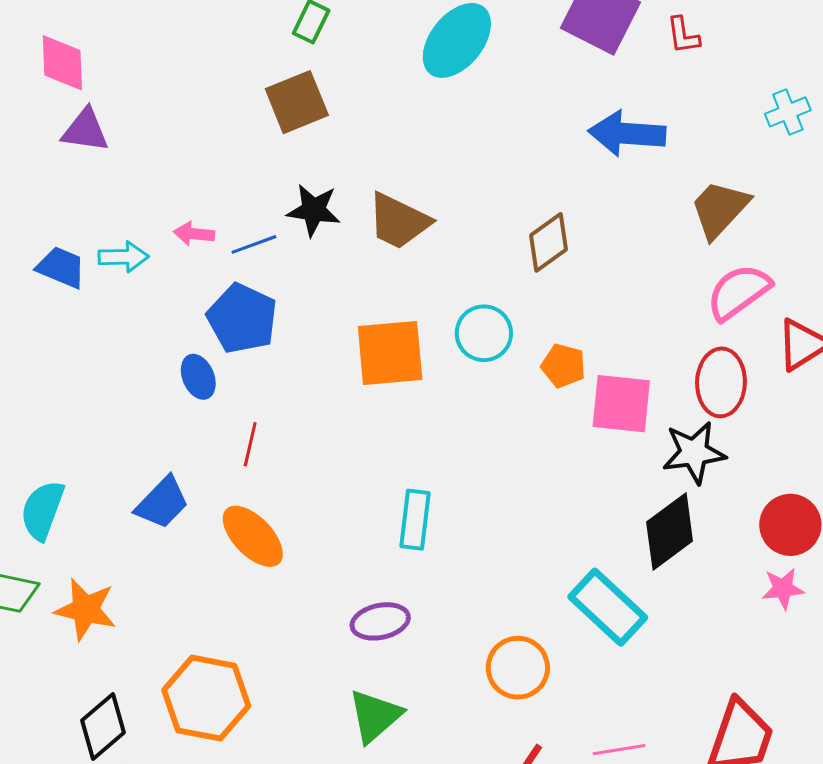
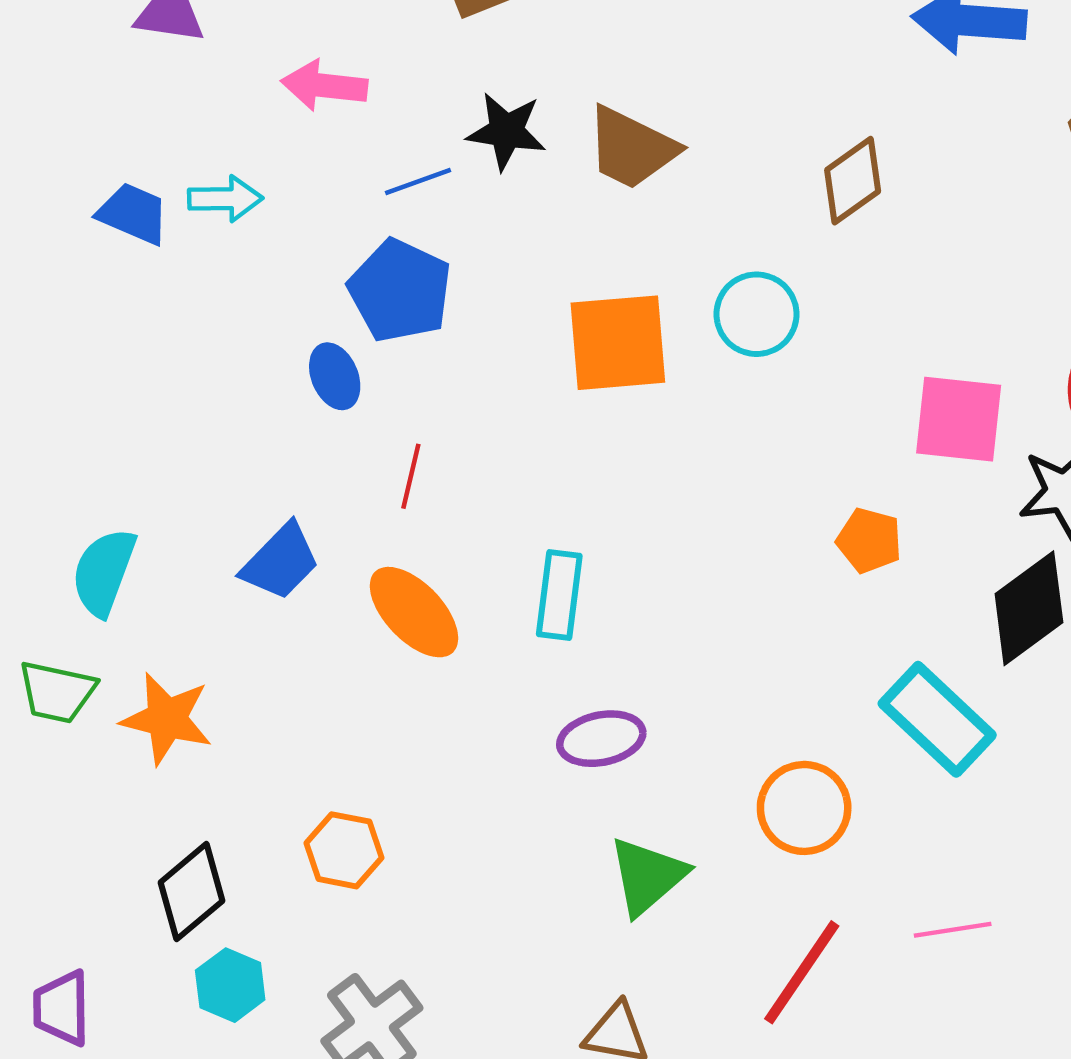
pink arrow: (194, 234) -> (324, 86), moved, size x1.4
orange pentagon: (563, 366) -> (869, 540), moved
cyan rectangle: (415, 520) -> (559, 595), moved
orange hexagon: (206, 698) -> (344, 850), size x0.6
green triangle: (375, 716) -> (647, 876), moved

